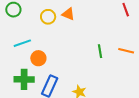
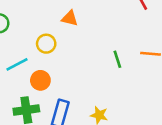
yellow circle: (48, 17) -> (46, 44), moved

